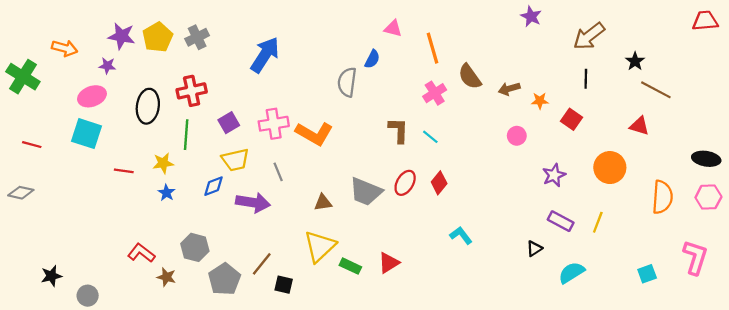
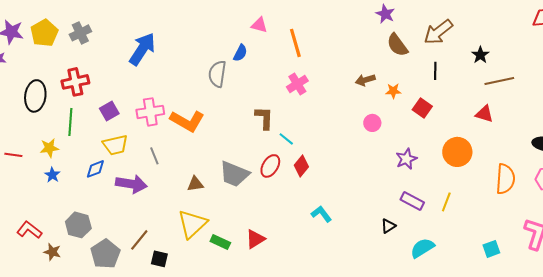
brown semicircle: (470, 77) -> (397, 45), moved
brown line: (656, 90) -> (499, 81), turned -40
cyan line: (430, 137) -> (286, 139), moved

